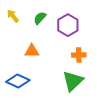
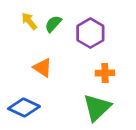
yellow arrow: (13, 16) -> (29, 21), moved
orange triangle: (32, 51) -> (43, 68), turned 35

